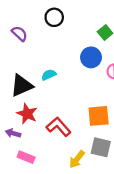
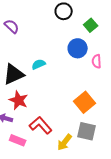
black circle: (54, 17) -> (64, 11), moved
orange square: (99, 116) -> (85, 102), turned -35
red L-shape: (59, 127) -> (41, 125), moved

